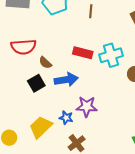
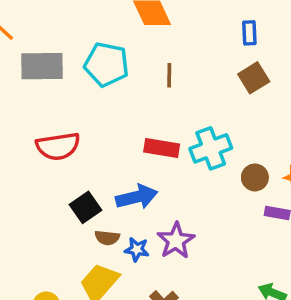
brown semicircle: (45, 63) -> (107, 238), moved, turned -32
purple star: (87, 107) -> (176, 241), turned -30
blue star: (66, 118) -> (137, 249), moved

